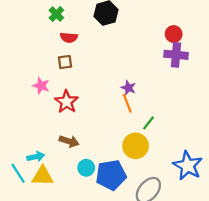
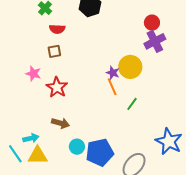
purple cross: (176, 55) -> (155, 41), turned -30
yellow circle: (136, 146) -> (130, 67), moved

